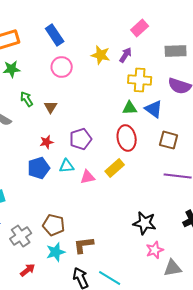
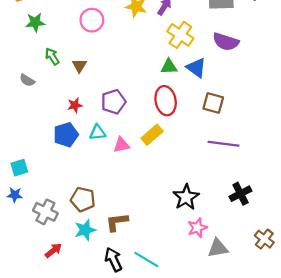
yellow cross: (140, 80) -> (180, 35), turned 30
black star: (145, 223) -> (186, 197), turned 30
gray cross: (21, 236) -> (45, 212), turned -30

